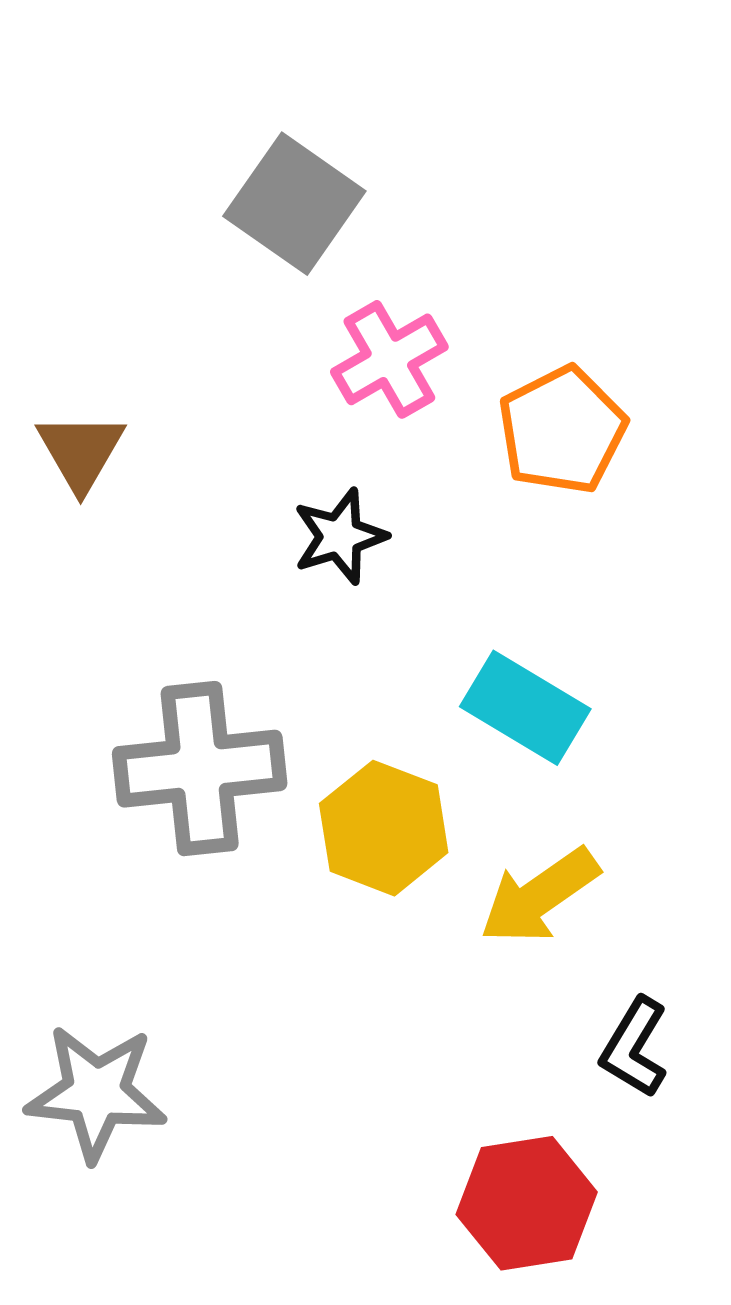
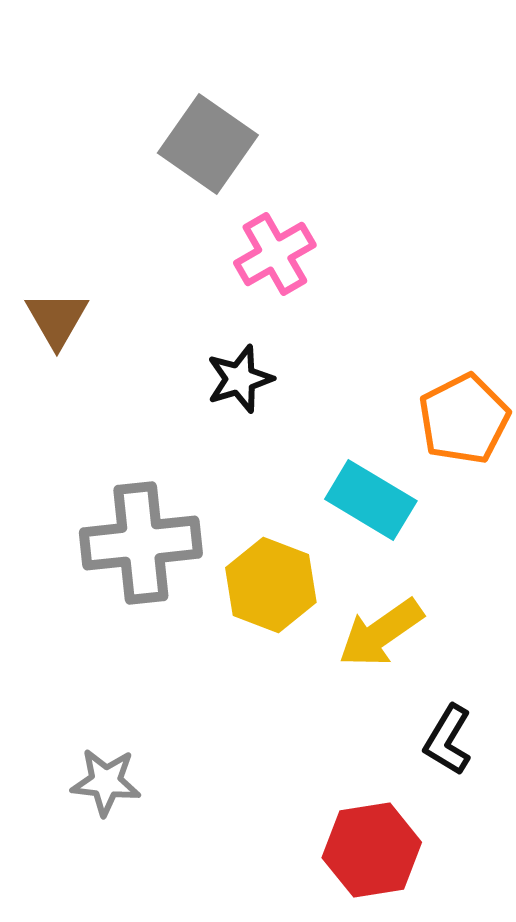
orange pentagon: (562, 430) -> (464, 419), moved
gray star: (96, 1093) -> (106, 782), moved, size x0.7

